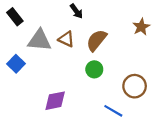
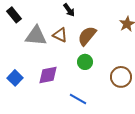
blue square: (16, 64) -> (15, 78), moved
purple diamond: (55, 101) -> (48, 75), moved
blue line: (113, 111) -> (78, 99), moved

